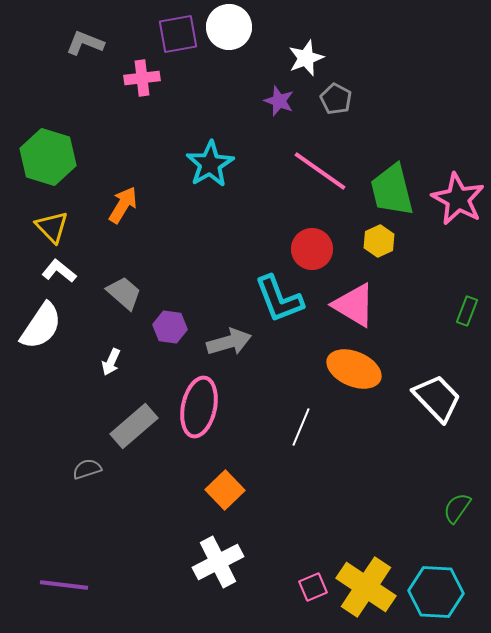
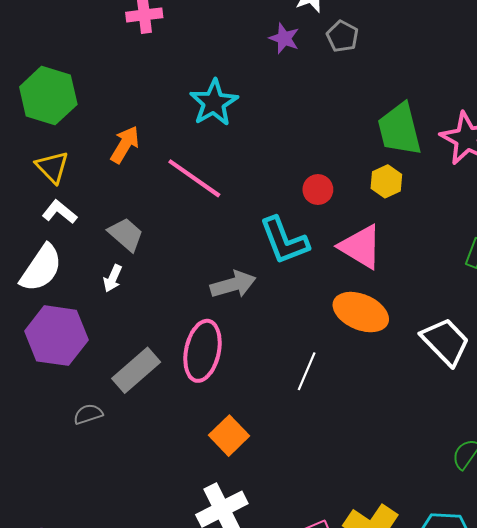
pink line: (320, 171) -> (194, 178), moved
red circle: (312, 249) -> (318, 190), size x0.7
purple hexagon: (170, 327) -> (56, 336), moved, size x1.8
white arrow: (111, 362) -> (113, 278), moved

